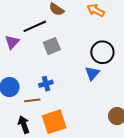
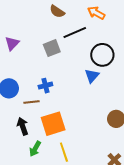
black line: (35, 26) -> (75, 33), moved

